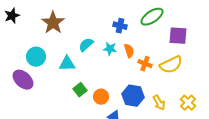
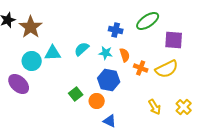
brown star: (53, 23) -> (31, 27), moved
cyan triangle: (67, 64) -> (53, 53), moved
blue hexagon: (133, 96) -> (109, 80), moved

